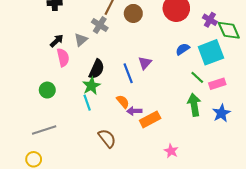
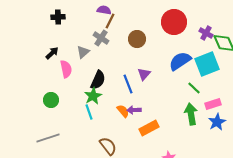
brown circle: (133, 13) -> (137, 39), moved
black arrow: (57, 41) -> (52, 53), moved
blue semicircle: (183, 49) -> (180, 61), size x1.6
pink rectangle: (217, 84) -> (213, 104), moved
purple arrow: (134, 111) -> (134, 110), moved

